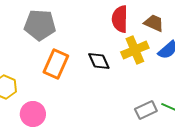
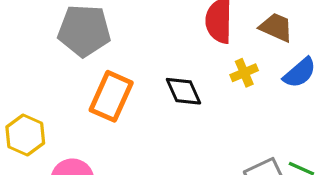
yellow cross: (135, 50) -> (244, 73), size x0.6

